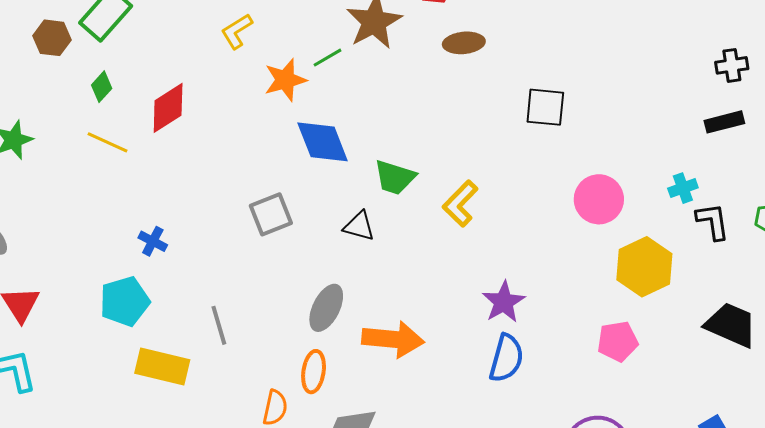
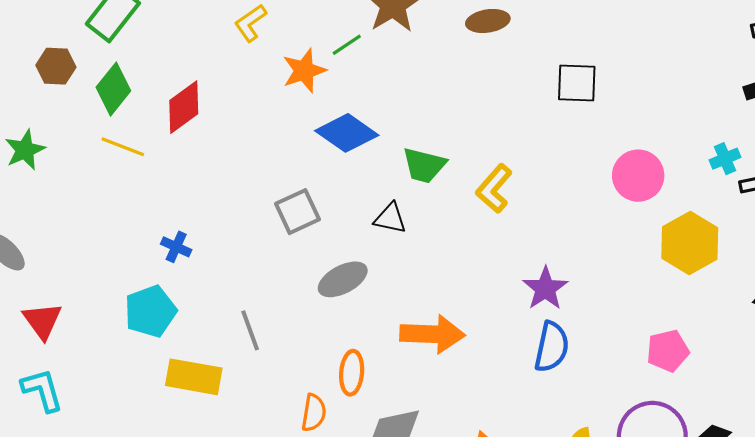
brown hexagon: (52, 38) -> (56, 66), moved
green diamond: (102, 87) -> (113, 89), size x1.6
blue diamond: (323, 142) -> (347, 133), turned -30
gray ellipse: (326, 308) -> (343, 279), moved, turned 39
pink pentagon: (618, 341) -> (668, 351), moved

